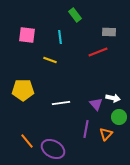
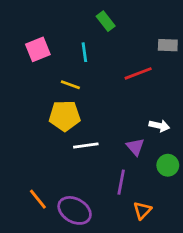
gray rectangle: (109, 32) -> (168, 45), moved
pink square: (27, 35) -> (38, 49), turned -30
yellow pentagon: (23, 90) -> (65, 116), moved
white arrow: (113, 98) -> (159, 126), moved
orange triangle: (106, 134) -> (142, 210), moved

